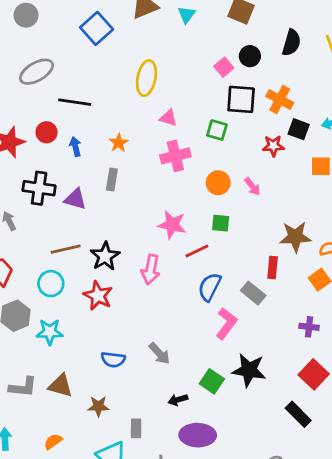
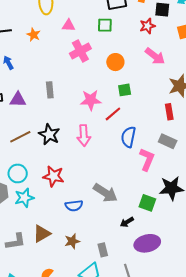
orange star: (119, 143) -> (34, 35), moved
gray rectangle: (112, 180) -> (50, 90), moved
pink arrow: (252, 186) -> (155, 56), moved, size x1.5
cyan circle: (51, 284) -> (18, 173), moved
gray rectangle: (253, 293) -> (168, 141), moved
red star: (98, 296) -> (53, 176), moved
gray arrow: (159, 353) -> (105, 193), size x1.4
brown triangle: (60, 386) -> (42, 234), turned -30

